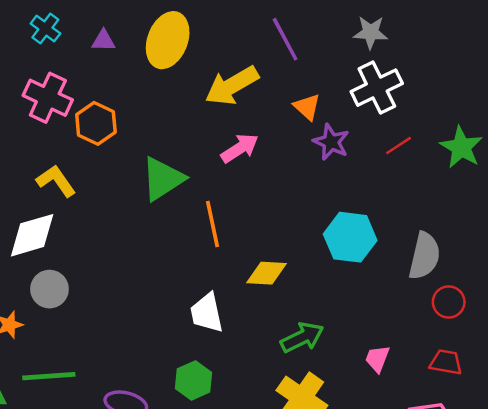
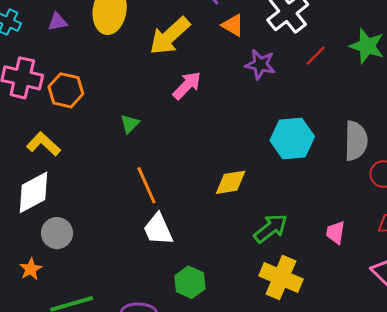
orange triangle: (307, 107) -> (233, 25), moved
green triangle: (163, 179) -> (130, 124), size x0.5
orange line: (212, 224) -> (146, 185), moved
white trapezoid: (207, 313) -> (158, 229), moved

